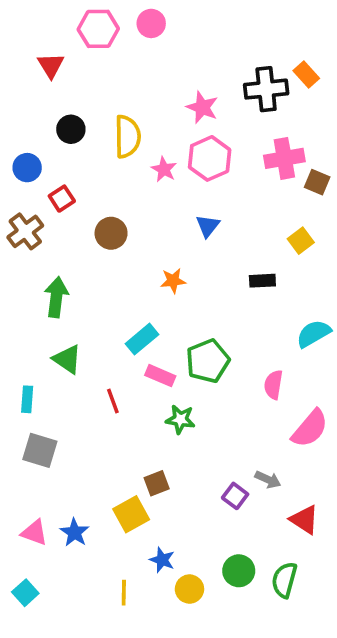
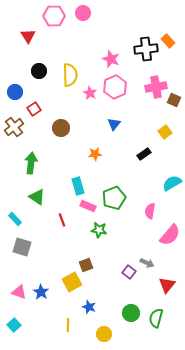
black rectangle: (262, 281) -> (144, 154), turned -32
cyan rectangle: (142, 339) -> (78, 186), turned -66
cyan rectangle: (27, 399) -> (15, 219), turned -48
red triangle: (304, 520) -> (167, 285), turned 36
yellow circle: (189, 589) -> (104, 334), moved

